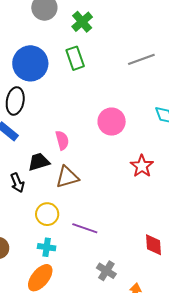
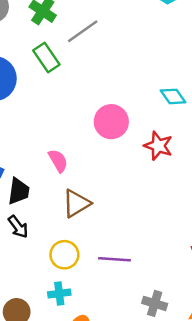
gray line: (141, 59) -> (83, 31), moved
black trapezoid: (39, 162) -> (19, 191), moved, turned 130
red star: (142, 166) -> (158, 146), moved
cyan cross: (47, 247) -> (59, 294), moved

